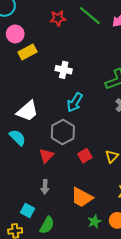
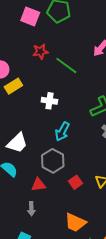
green line: (90, 16) -> (66, 66), moved
red triangle: (46, 156) -> (38, 185), turned 42
gray arrow: (45, 187) -> (31, 209), moved

